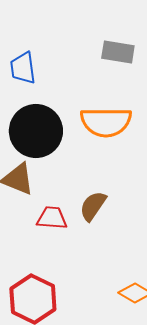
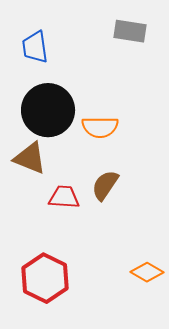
orange semicircle: (106, 122) -> (100, 127), moved, size x0.7

